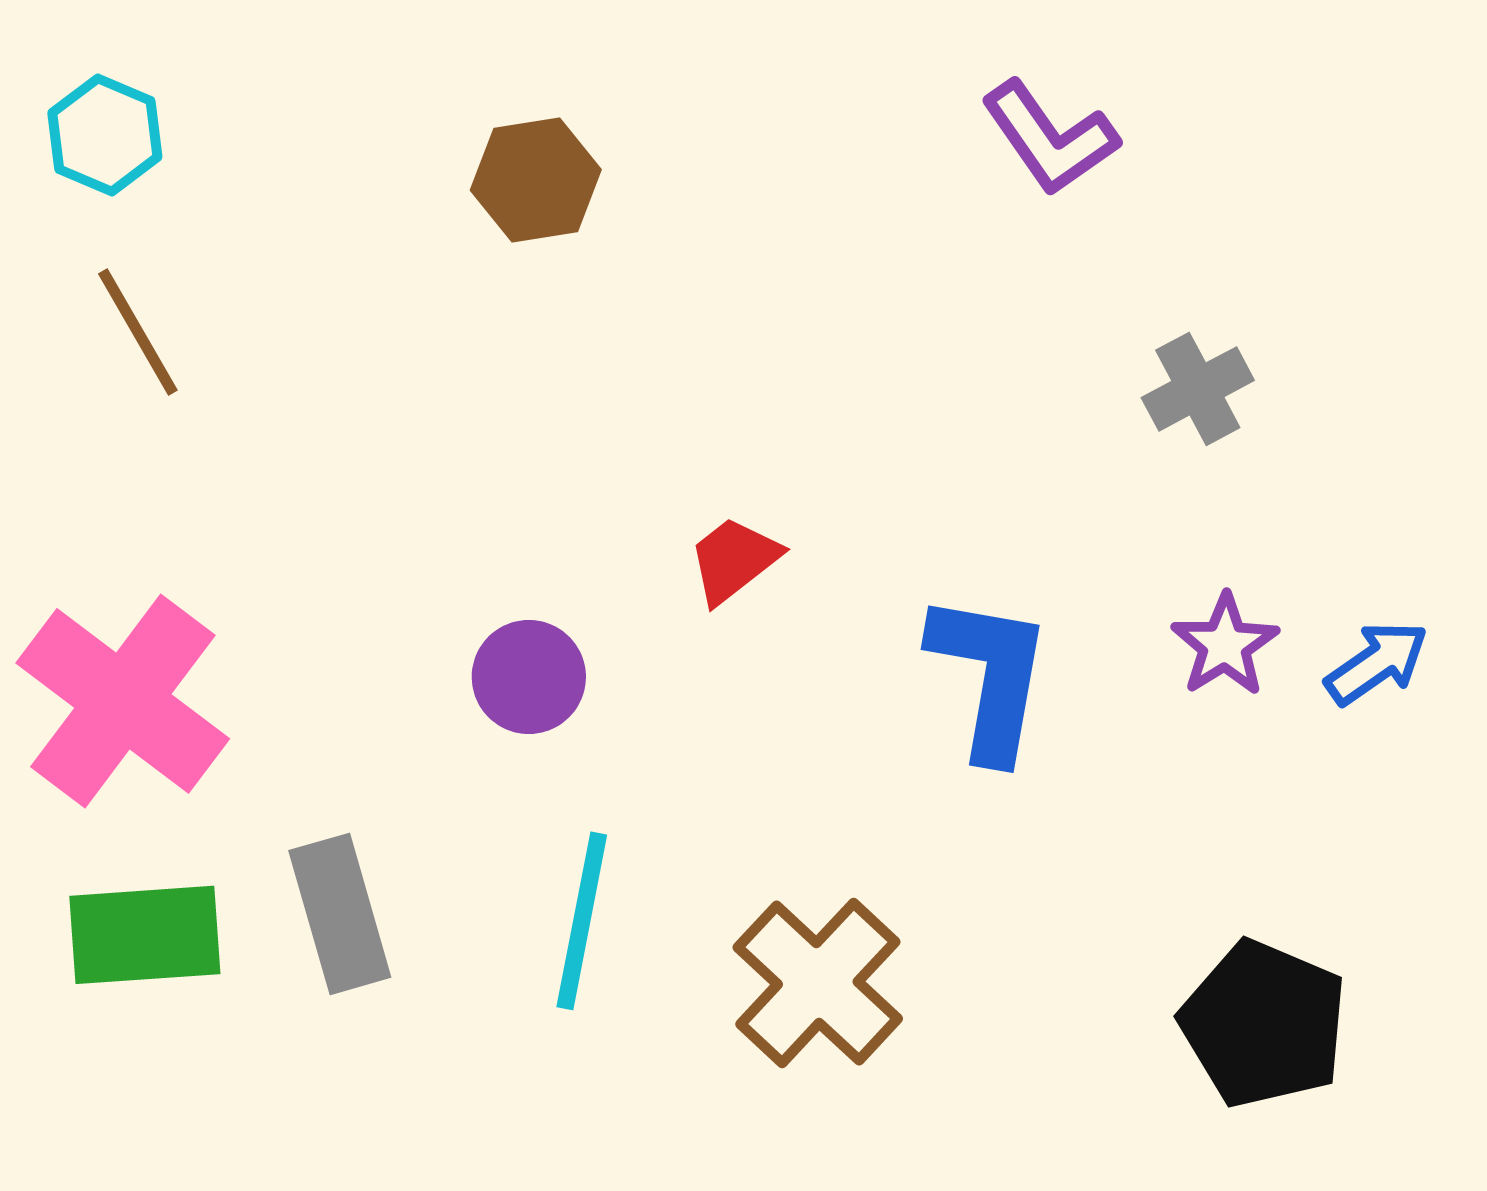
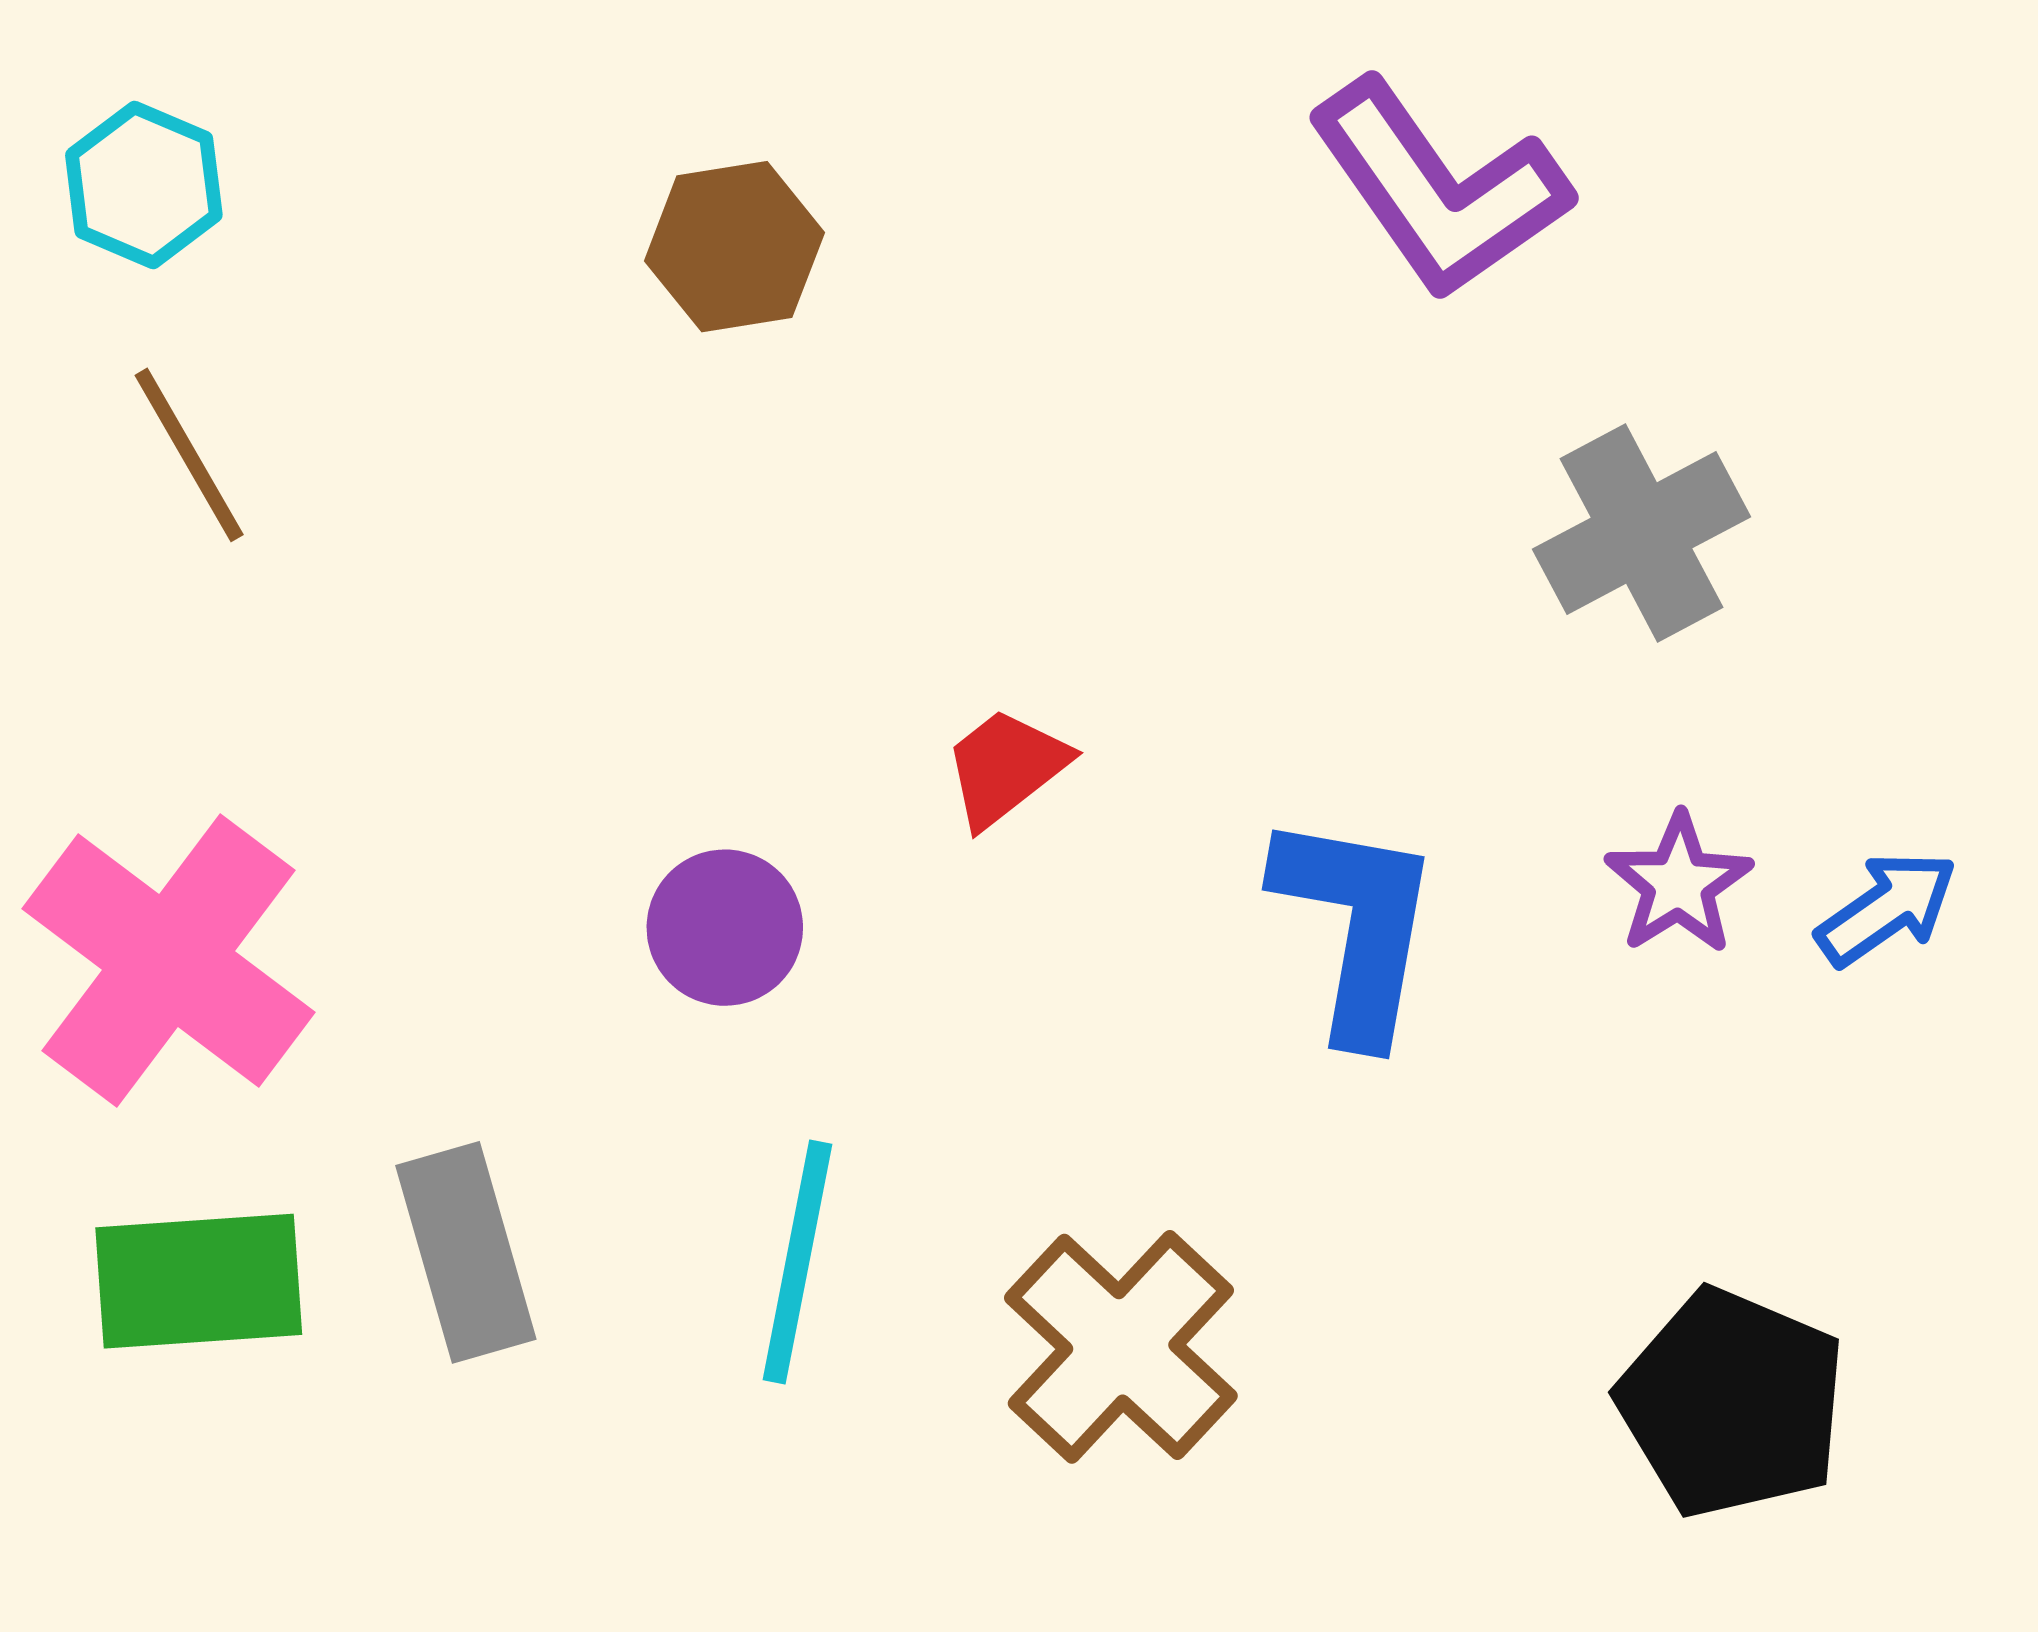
purple L-shape: (1050, 138) -> (1439, 189), size x1.4
gray cross: (1198, 389) -> (1641, 533), size x1.4

